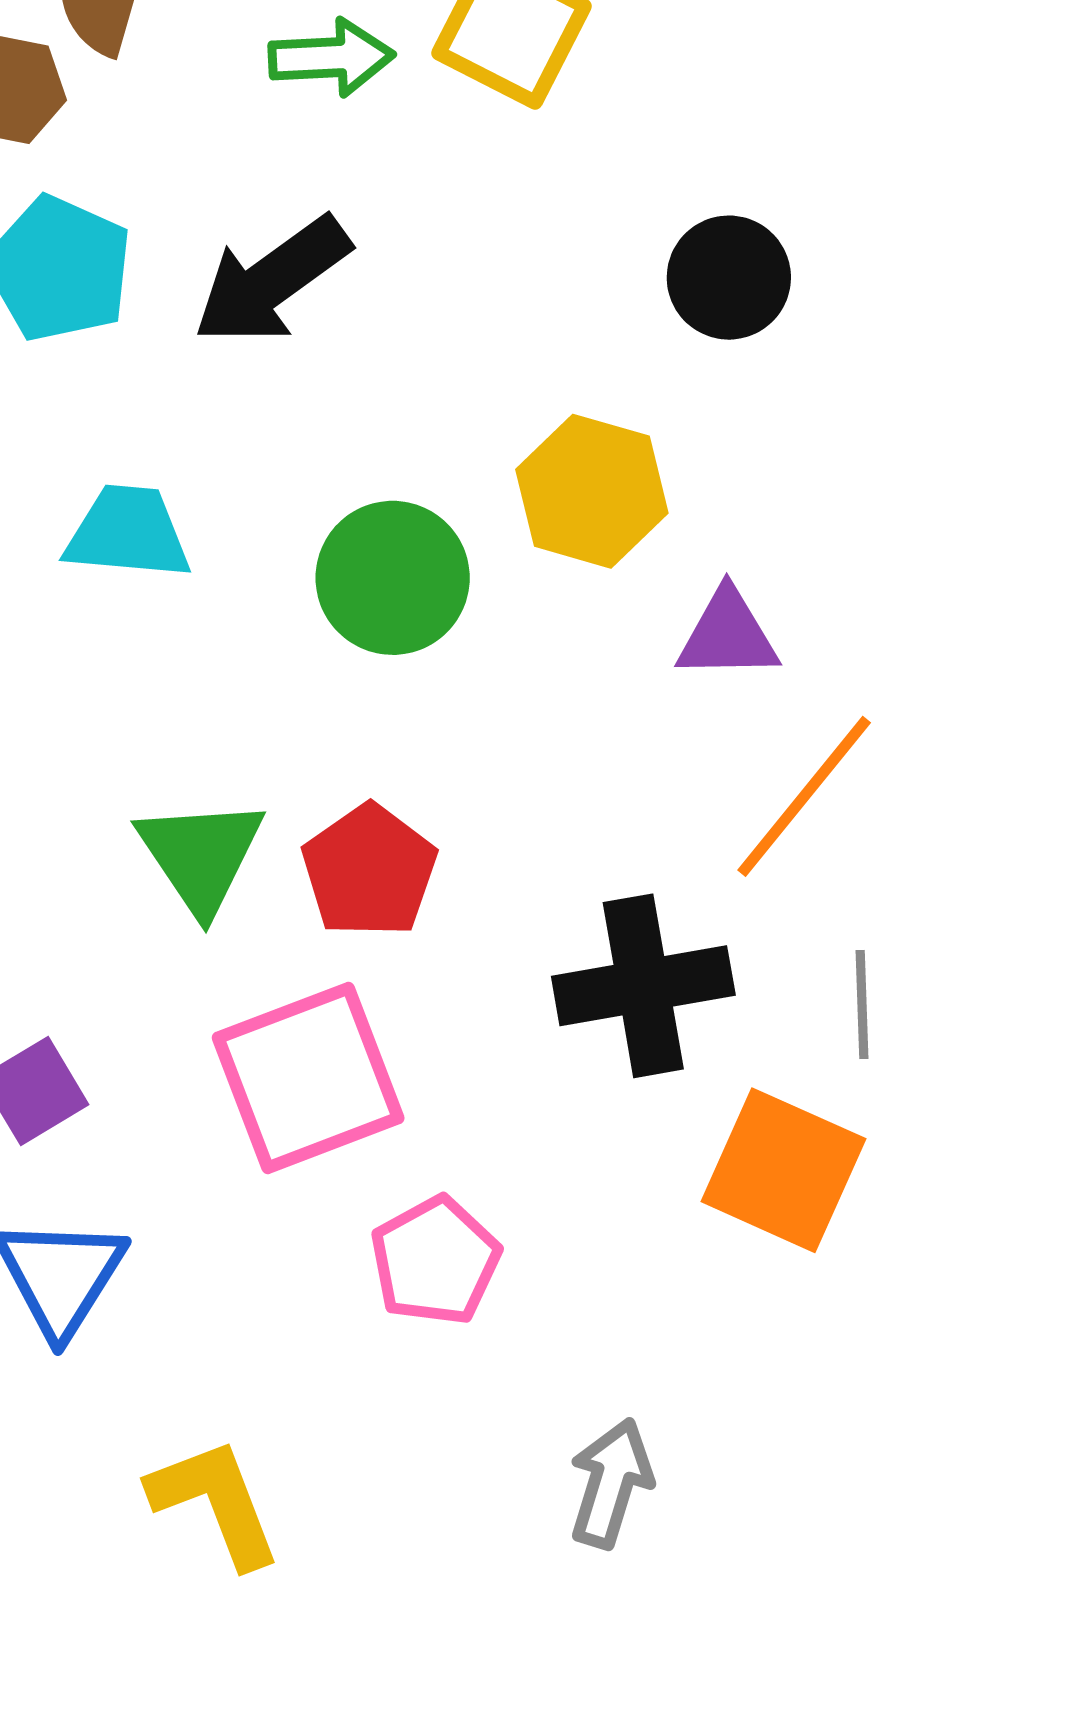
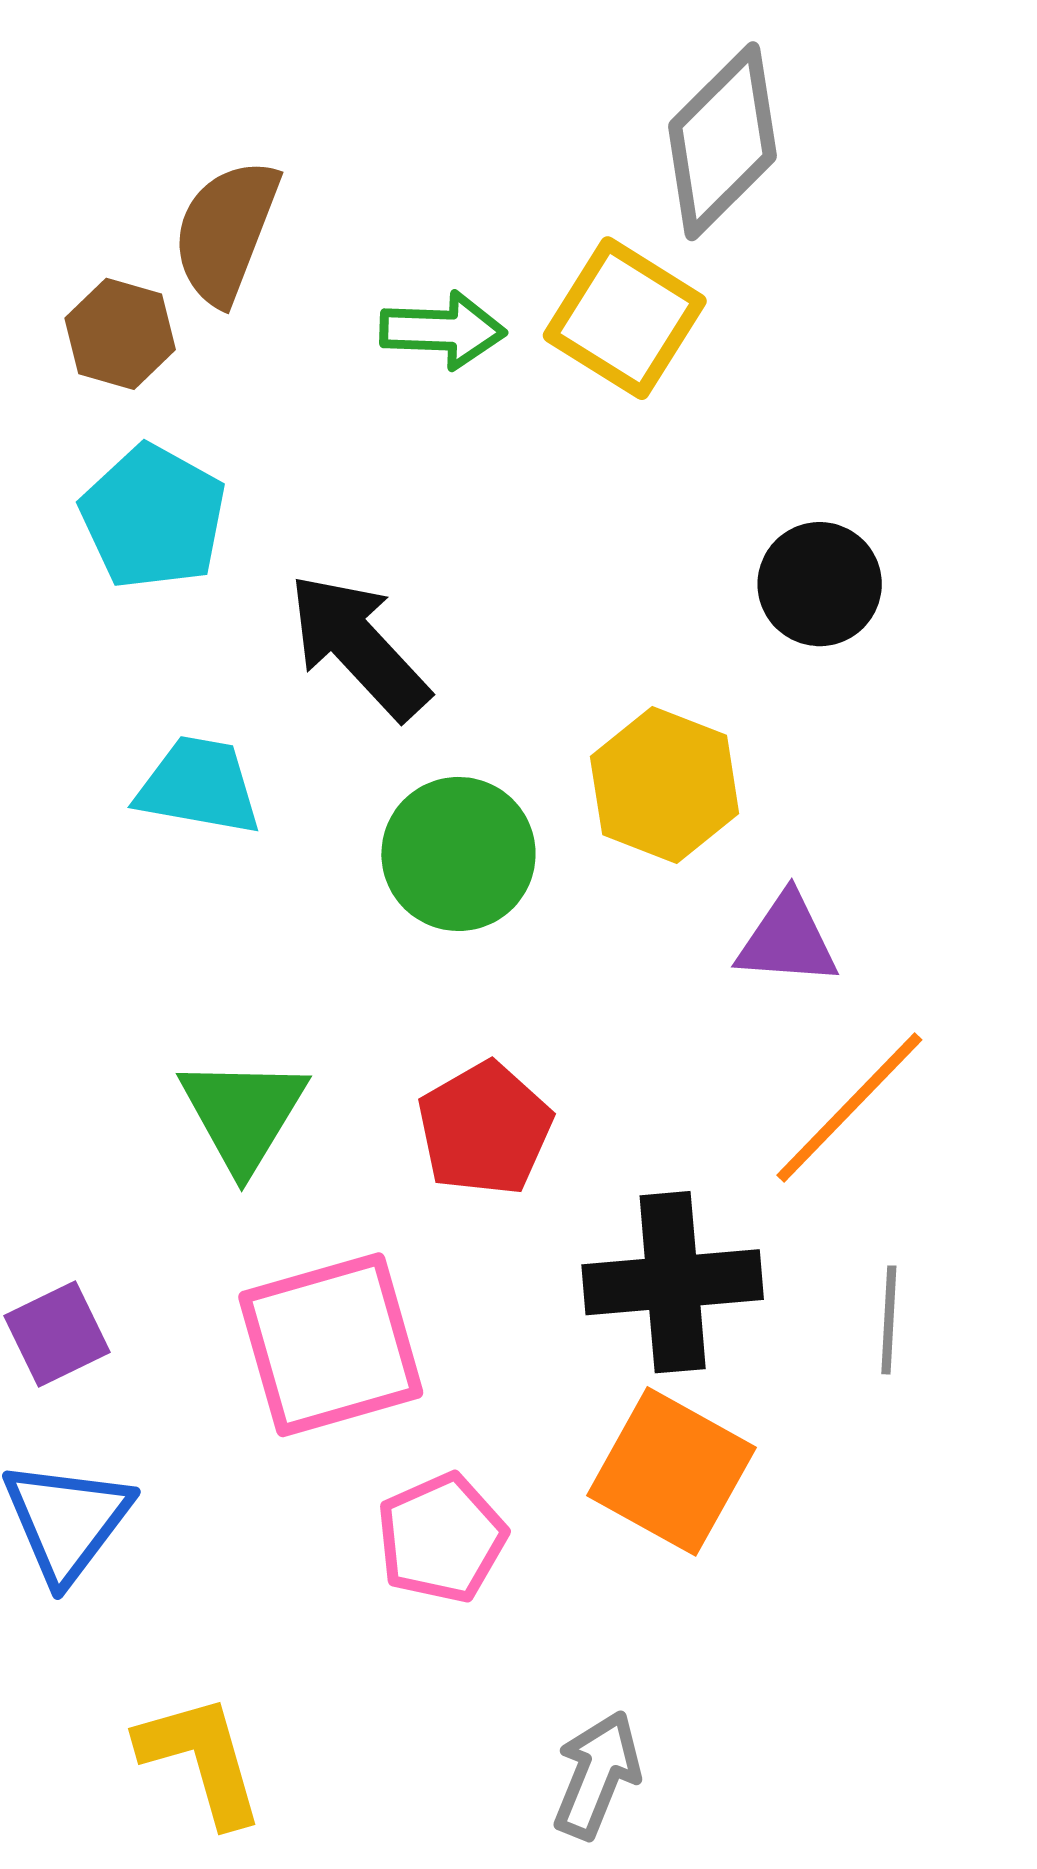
black arrow: (272, 281) -> (359, 646), moved, turned 78
red pentagon: (369, 871) -> (485, 1129), moved
orange square: (783, 1170) -> (671, 1471), moved

